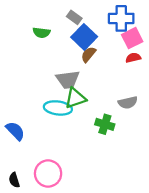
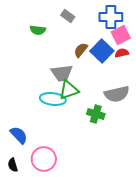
blue square: (84, 37) -> (102, 51), moved
gray semicircle: (128, 103) -> (117, 94), size x1.4
blue semicircle: (15, 131) -> (19, 135), moved

